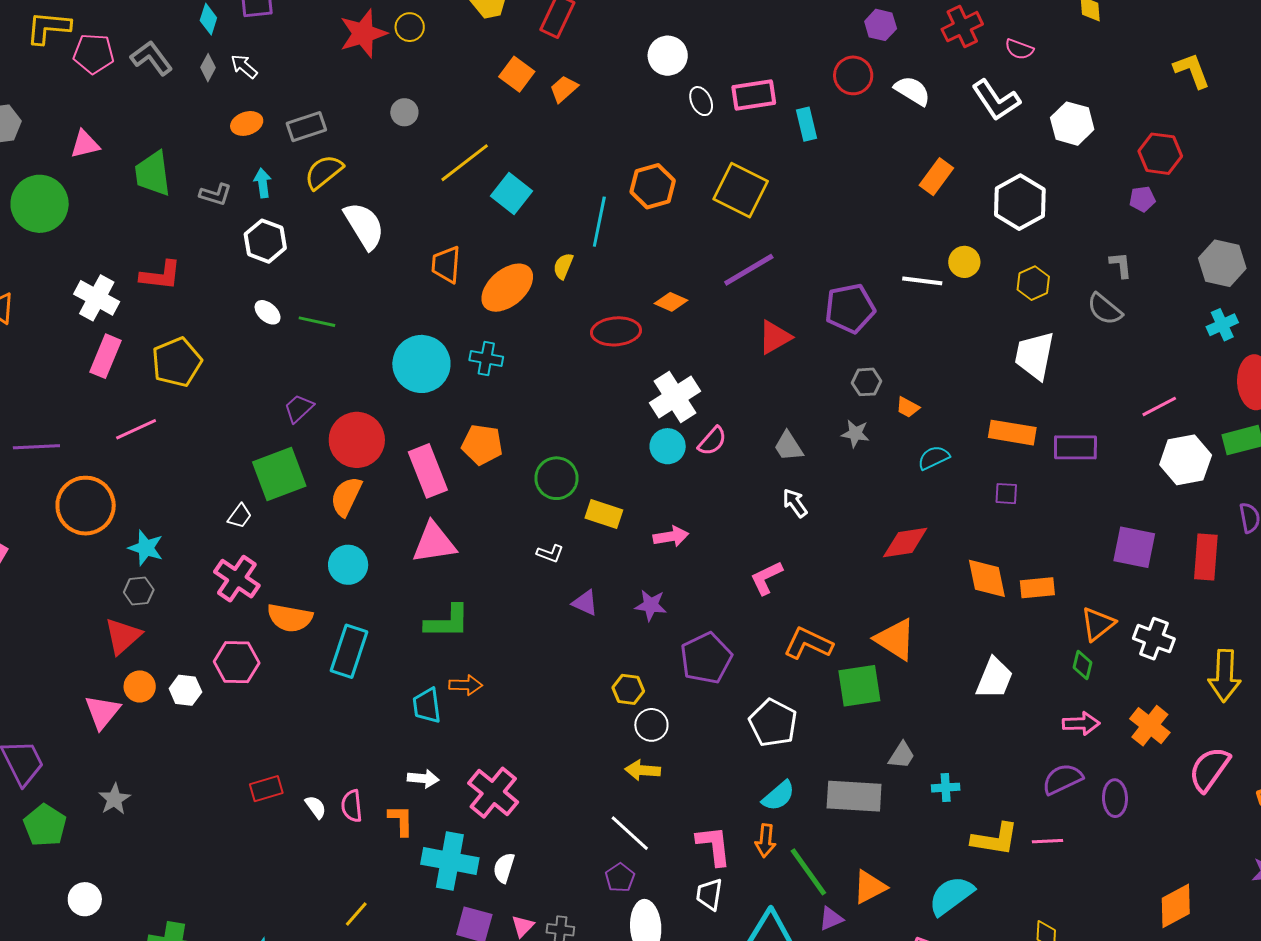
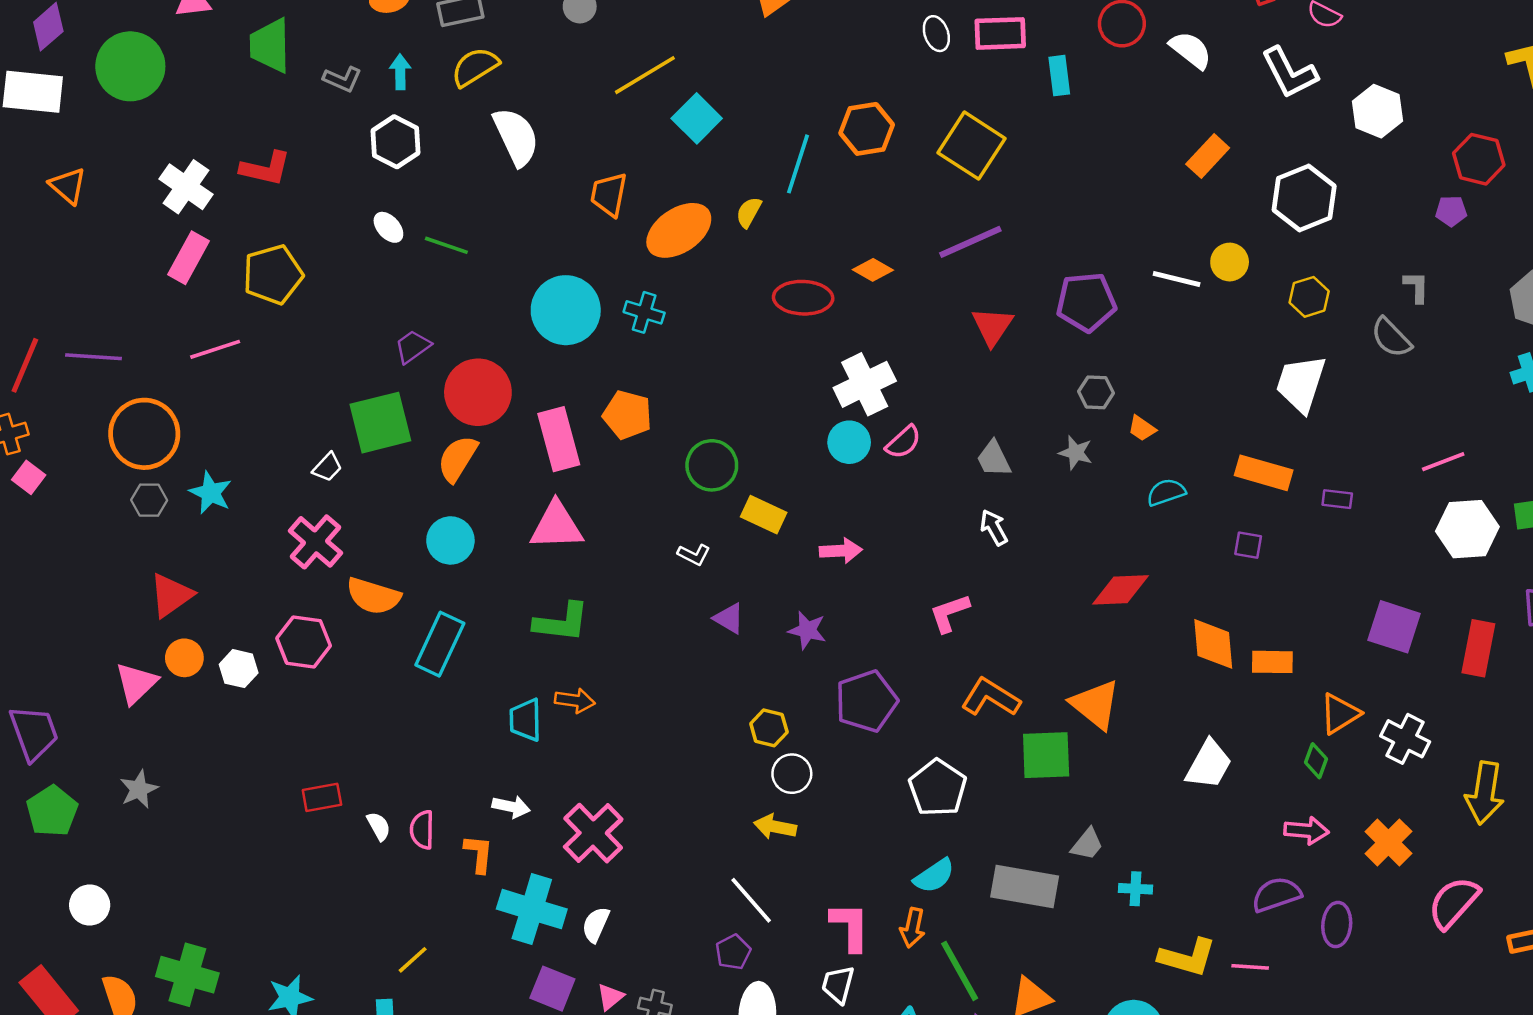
red triangle: (775, 337) -> (992, 326), turned -33
purple rectangle: (1075, 447) -> (1337, 499), size x0.6
gray hexagon: (139, 591) -> (149, 500), moved

